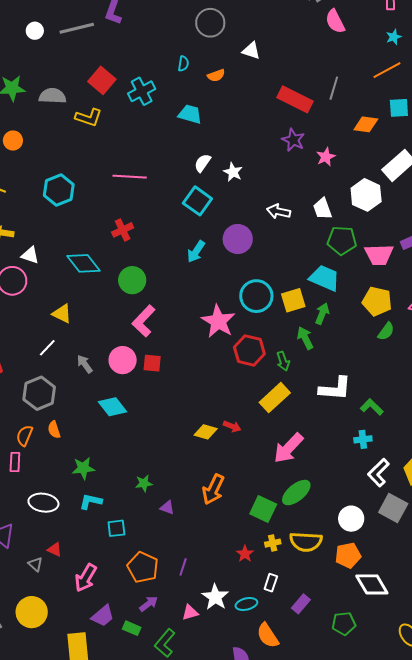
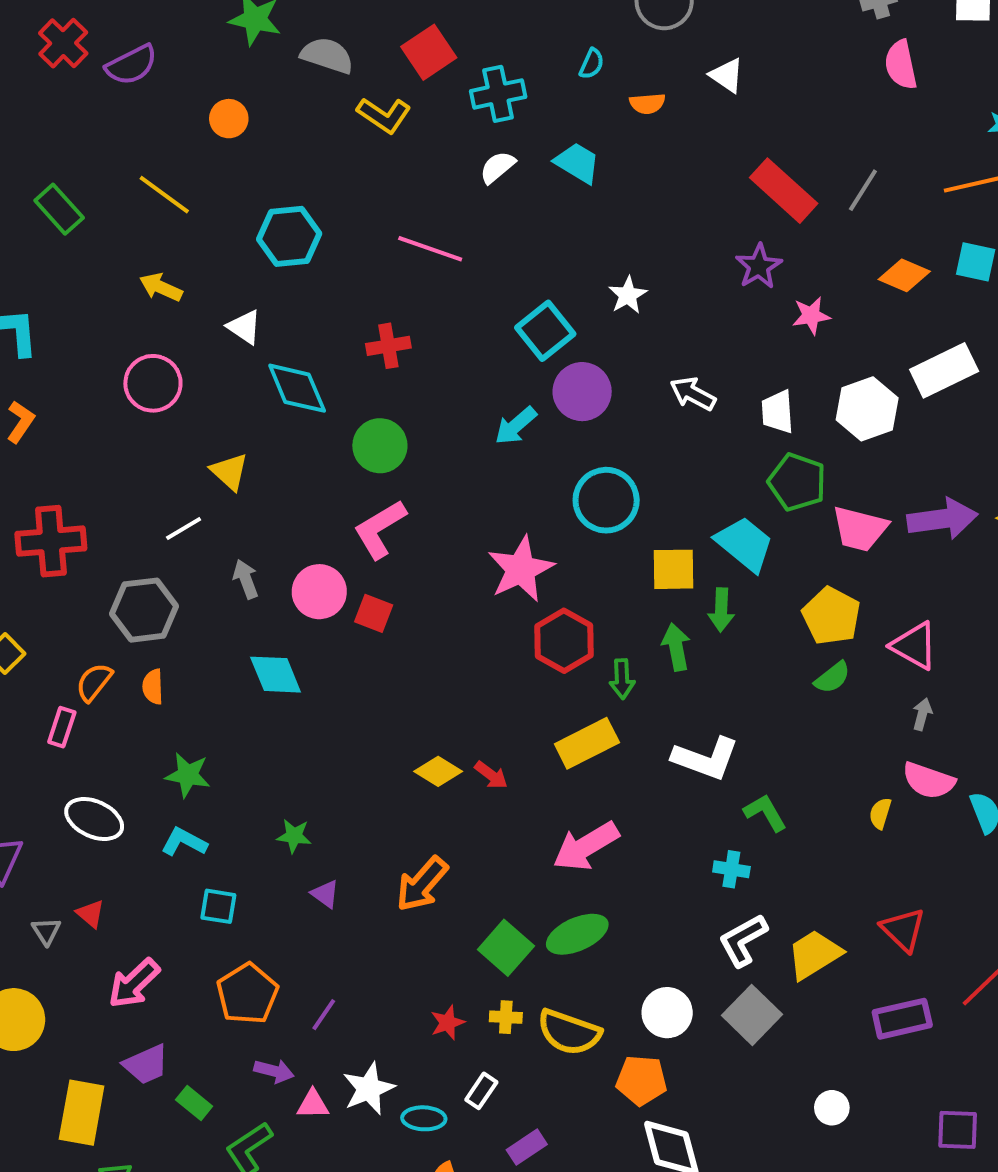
white semicircle: (202, 163) -> (497, 167), moved
purple circle: (238, 239) -> (582, 392), moved
white triangle: (30, 255) -> (244, 327), moved
cyan circle: (256, 296) -> (606, 500), moved
green arrow: (322, 314) -> (721, 610), turned 145
purple arrow: (149, 604) -> (274, 1071), moved, turned 36

